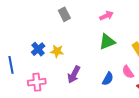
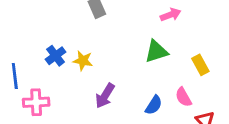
pink arrow: (106, 16) -> (171, 15), moved
pink cross: (37, 82) -> (36, 102), moved

